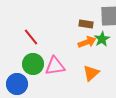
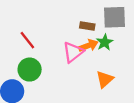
pink triangle: (55, 66) -> (73, 52), moved, turned -30
orange triangle: (91, 73) -> (105, 79), moved

